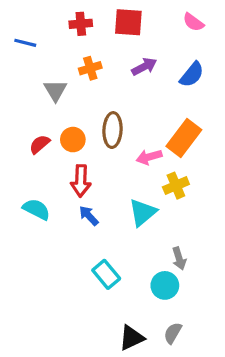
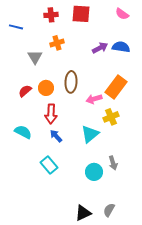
purple arrow: (144, 67) -> (100, 48), moved
blue semicircle: (192, 75) -> (121, 47), turned -120
cyan rectangle: (106, 274) -> (49, 165), moved
cyan circle: (165, 285) -> (94, 172), moved

